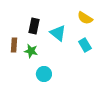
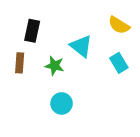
black rectangle: (34, 26) -> (32, 31), moved
green star: (31, 51) -> (55, 66), moved

